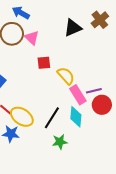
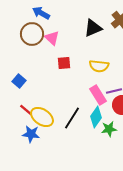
yellow semicircle: (66, 76) -> (99, 66), moved, turned 138
cyan diamond: (76, 117) -> (96, 117), turned 30
green star: (60, 142) -> (109, 129), moved

